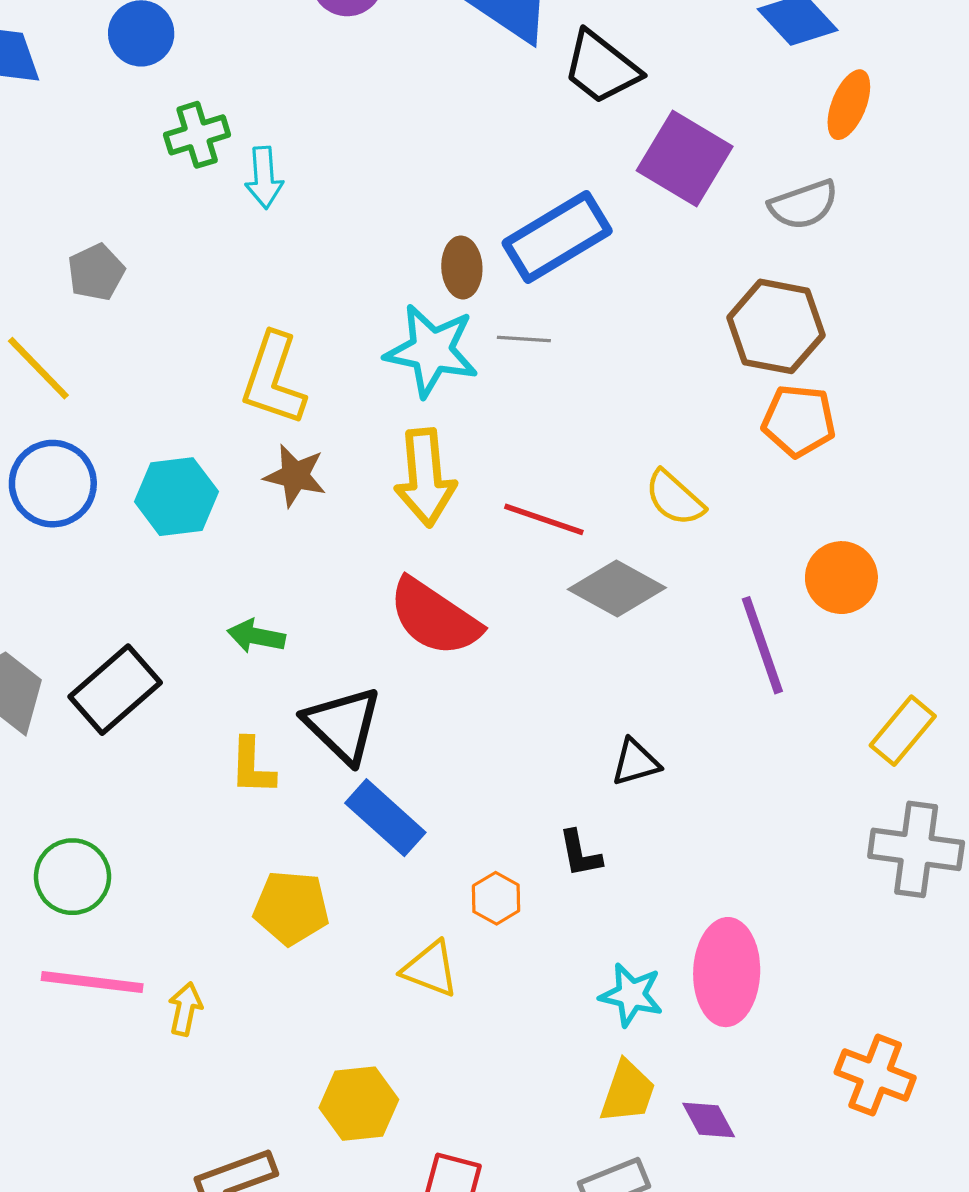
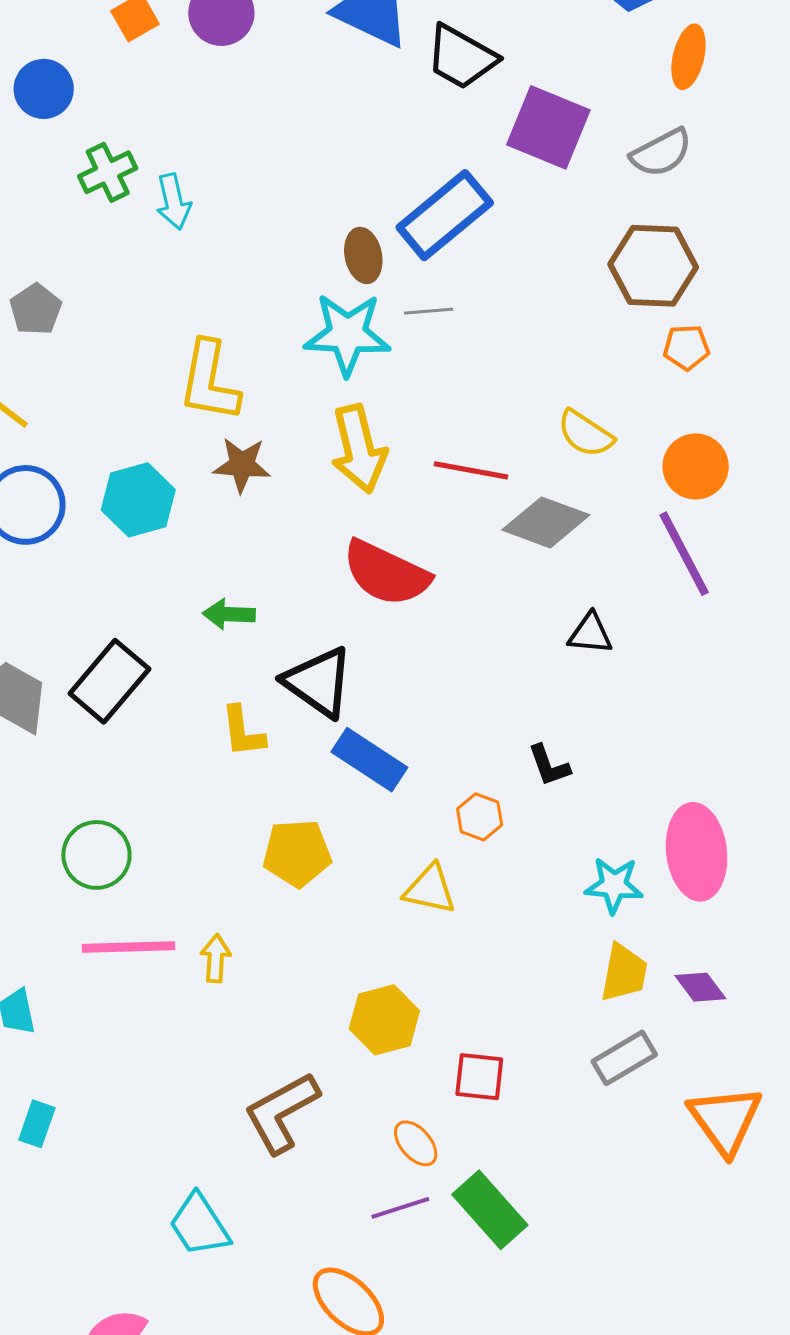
orange pentagon: (799, 421) -> (686, 347), size x0.7
orange circle: (841, 578) -> (696, 466), moved
black triangle: (636, 762) -> (590, 634), moved, turned 30

